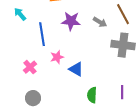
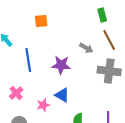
purple star: (71, 21) -> (61, 65), moved
pink star: (57, 57) -> (43, 105), moved

